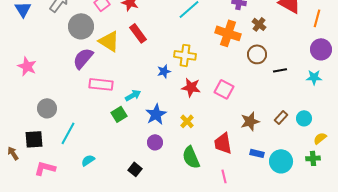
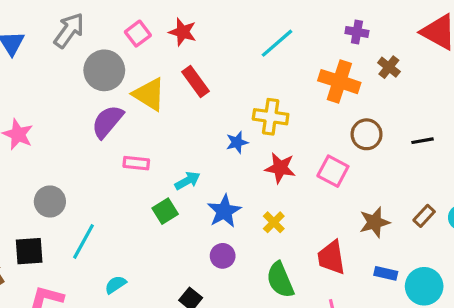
brown circle: (257, 54) -> (367, 134), moved
pink rectangle: (101, 84) -> (136, 163), size x0.7

